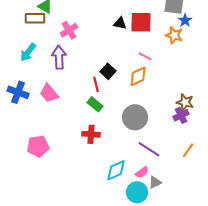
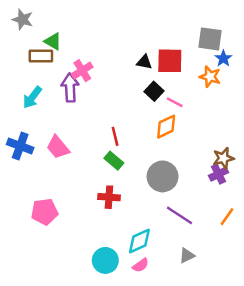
purple arrow: (59, 57) -> (70, 88), moved
black square: (108, 71) -> (154, 91), moved
brown star: (185, 102) -> (223, 158), turned -30
pink semicircle: (142, 172) -> (141, 265), moved
cyan circle: (137, 192) -> (105, 260), moved

